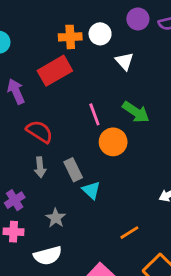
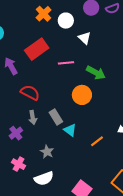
orange cross: (70, 37) -> (44, 14), moved, turned -35
pink line: (94, 114) -> (66, 63), moved, turned -70
purple cross: (15, 200) -> (16, 133), moved
pink cross: (14, 232) -> (18, 164), turned 32
orange line: (129, 233) -> (97, 141), moved

